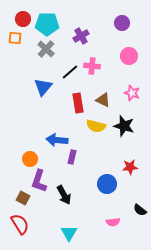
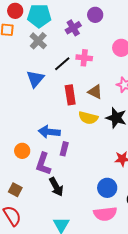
purple circle: (122, 23) -> (95, 15), moved
purple L-shape: (39, 181) -> (43, 164), moved
blue circle: (107, 184) -> (107, 188), moved
pink semicircle: (113, 222) -> (105, 214), size x1.6

